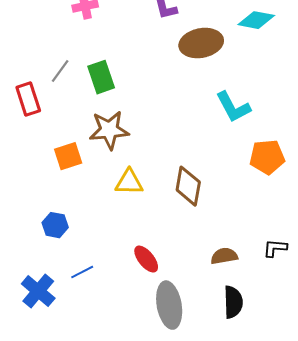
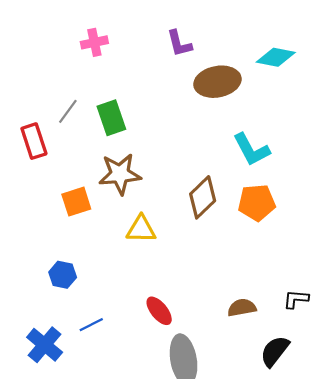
orange pentagon: (267, 157) -> (257, 203), moved
brown diamond: (188, 186) -> (203, 197), moved, turned 36
black semicircle: (233, 302) -> (275, 351), moved, turned -140

